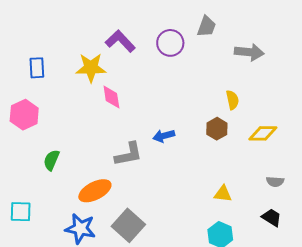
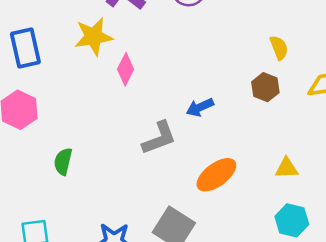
blue rectangle: (37, 68) -> (25, 48), size x1.4
pink diamond: (111, 97) -> (126, 69), turned 45
orange ellipse: (95, 191) -> (216, 175), moved

